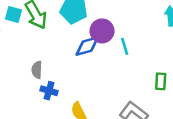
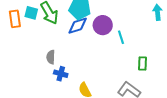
blue diamond: (87, 46) -> (78, 26), moved
green rectangle: (161, 81) -> (142, 64), moved

